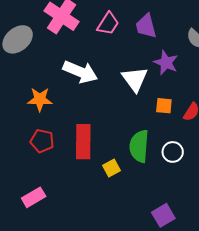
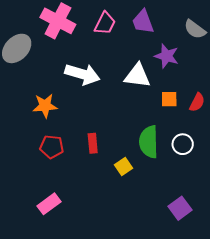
white triangle: (135, 79) -> (137, 76), turned -40
red rectangle: (83, 142) -> (93, 143), size x0.6

